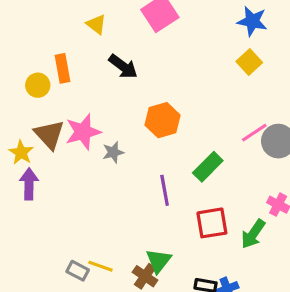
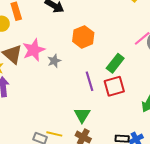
red square: (212, 223) -> (114, 86), moved
green triangle: (158, 261) -> (82, 115), moved

